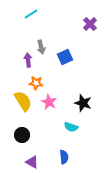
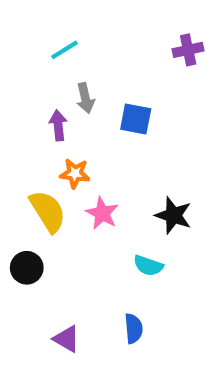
cyan line: (31, 14) -> (64, 50), moved
purple cross: (90, 24) -> (188, 50), turned 32
blue square: (65, 57) -> (136, 119), turned 35
black circle: (22, 135) -> (27, 268), moved

